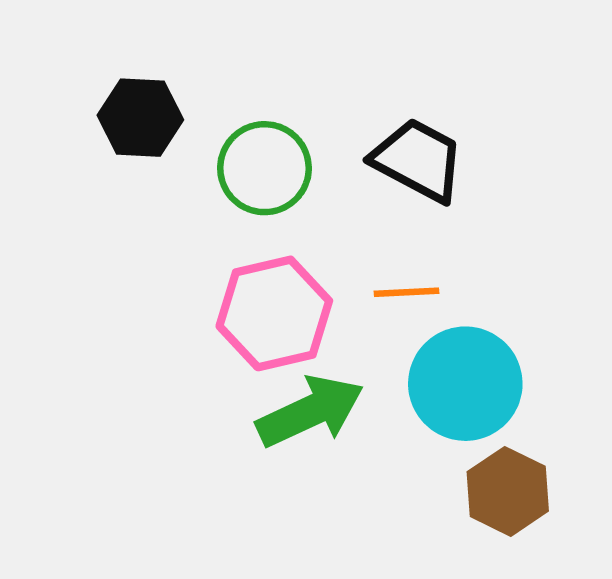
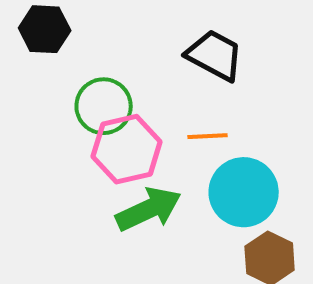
green circle: (264, 168) -> (104, 106), moved

